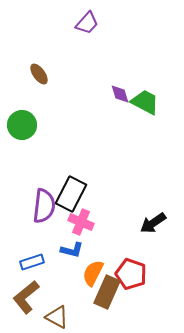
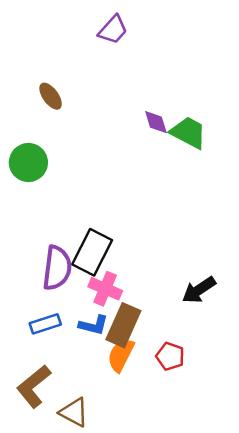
blue rectangle: (32, 262) -> (45, 324), moved
red pentagon: (131, 274) -> (170, 356), size x0.7
brown rectangle: (107, 292) -> (123, 325), moved

